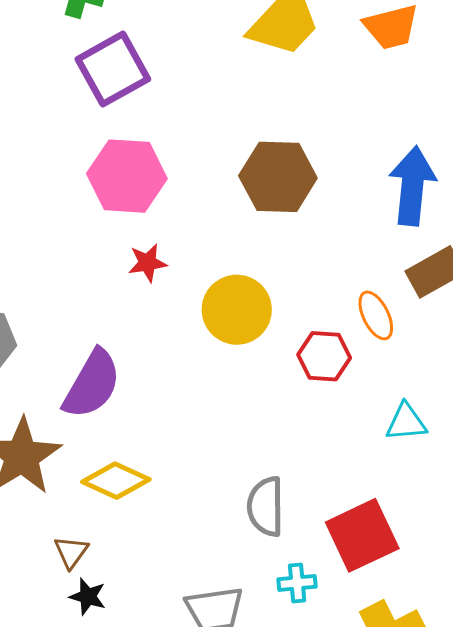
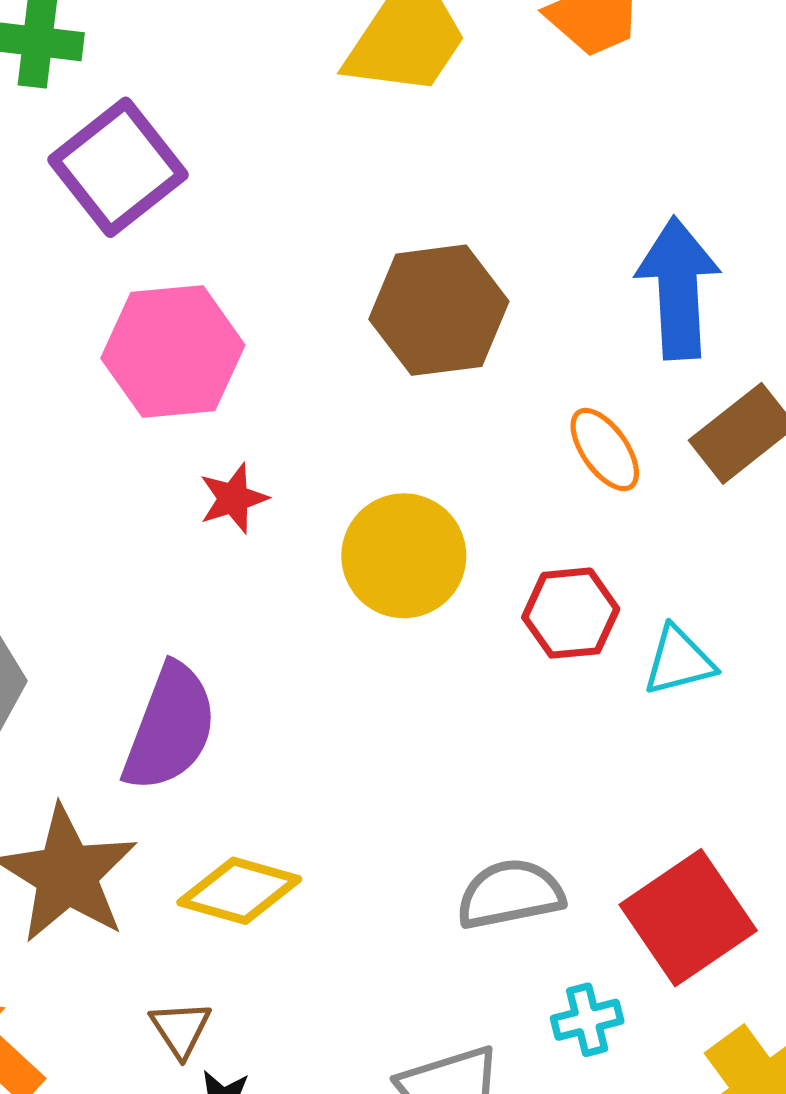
orange ellipse: (376, 315) -> (605, 450), moved
cyan triangle: (406, 422) -> (679, 661), moved
gray semicircle: (266, 507) -> (510, 894), turned 88

